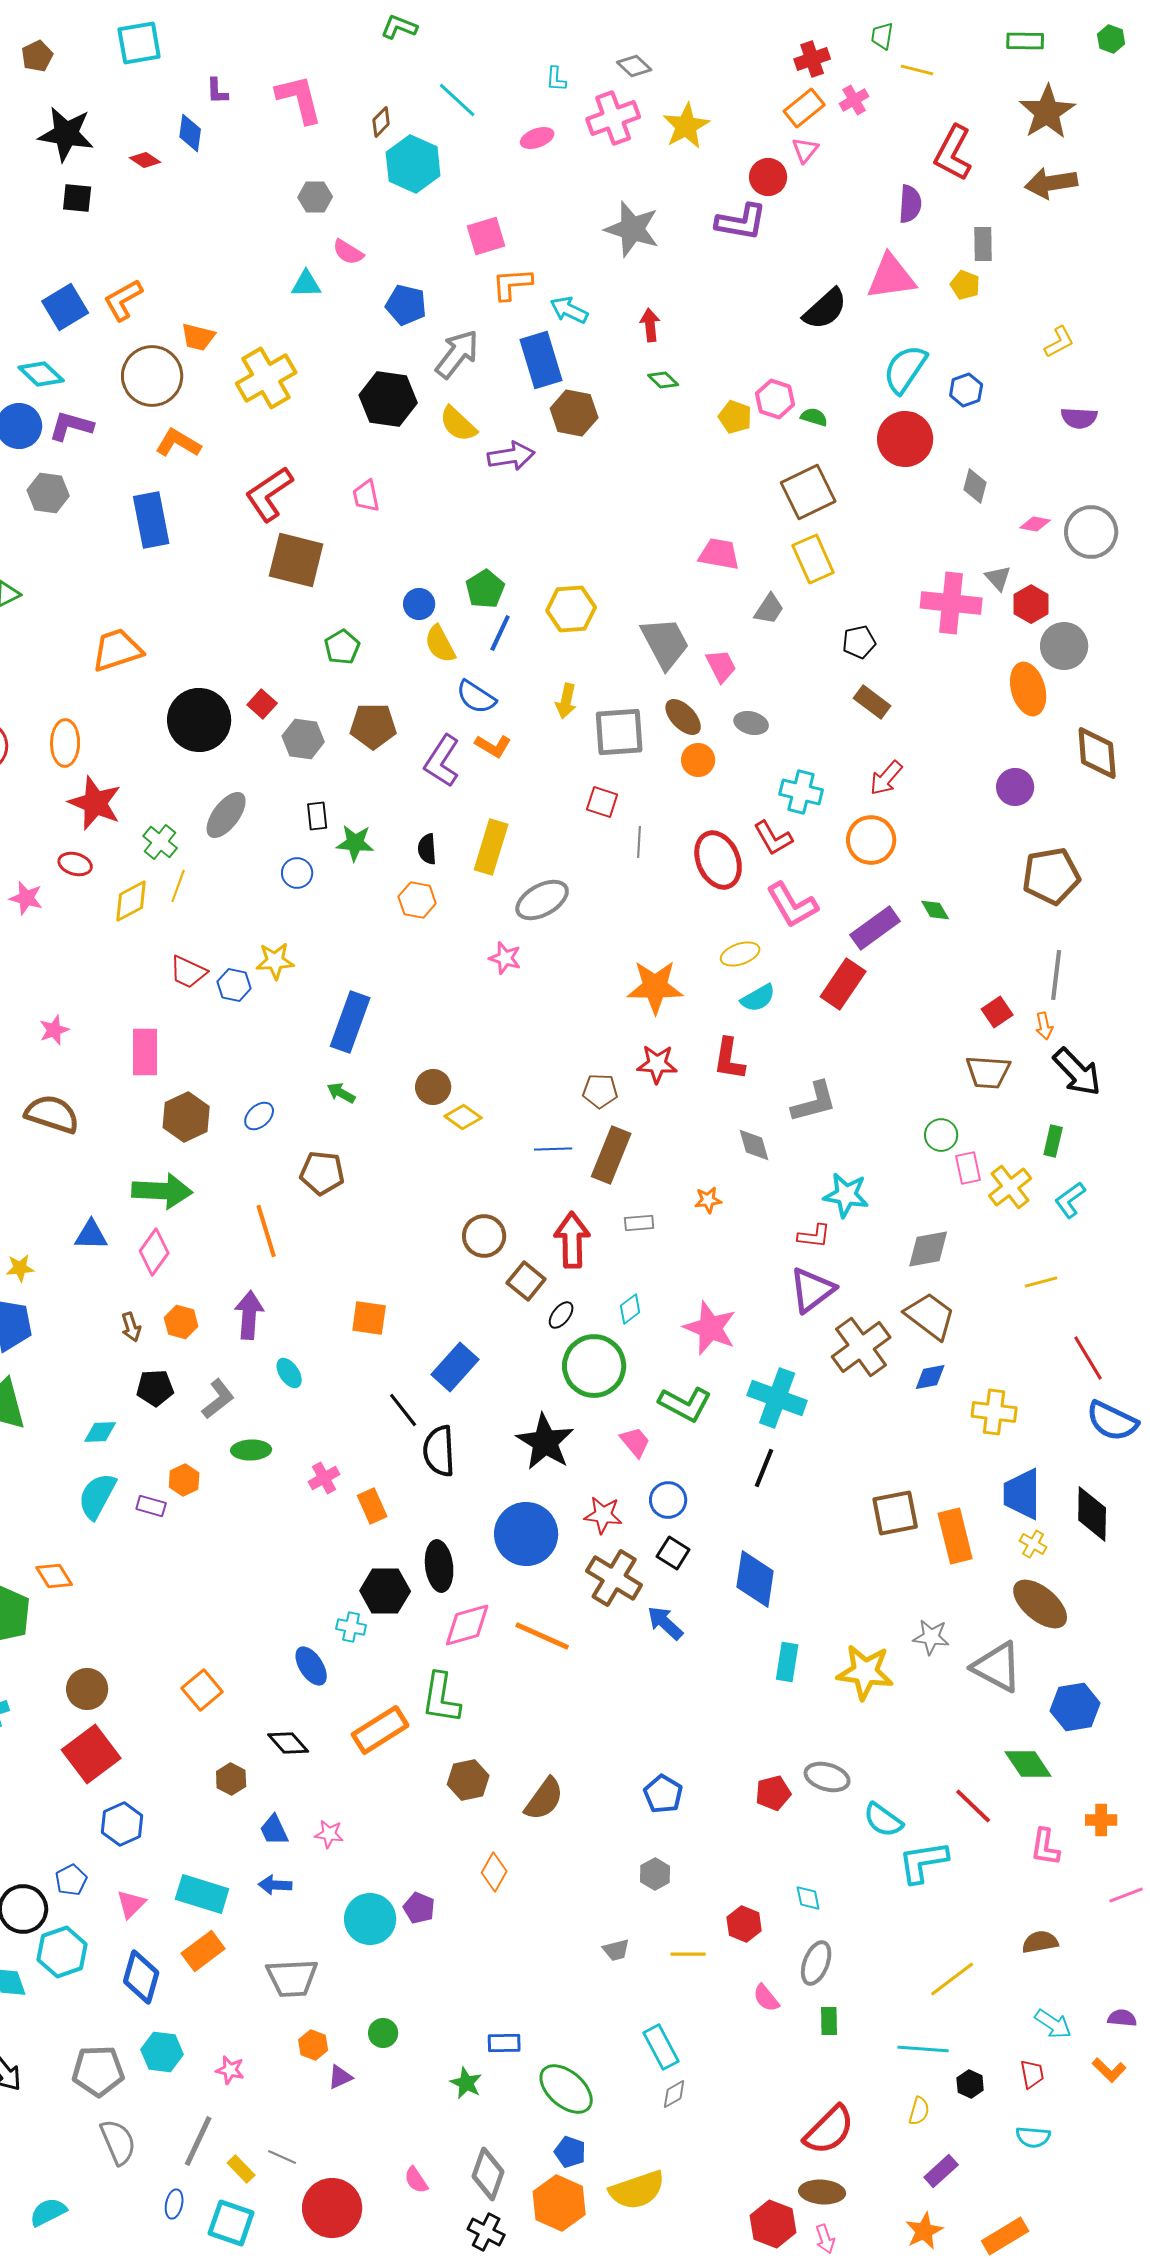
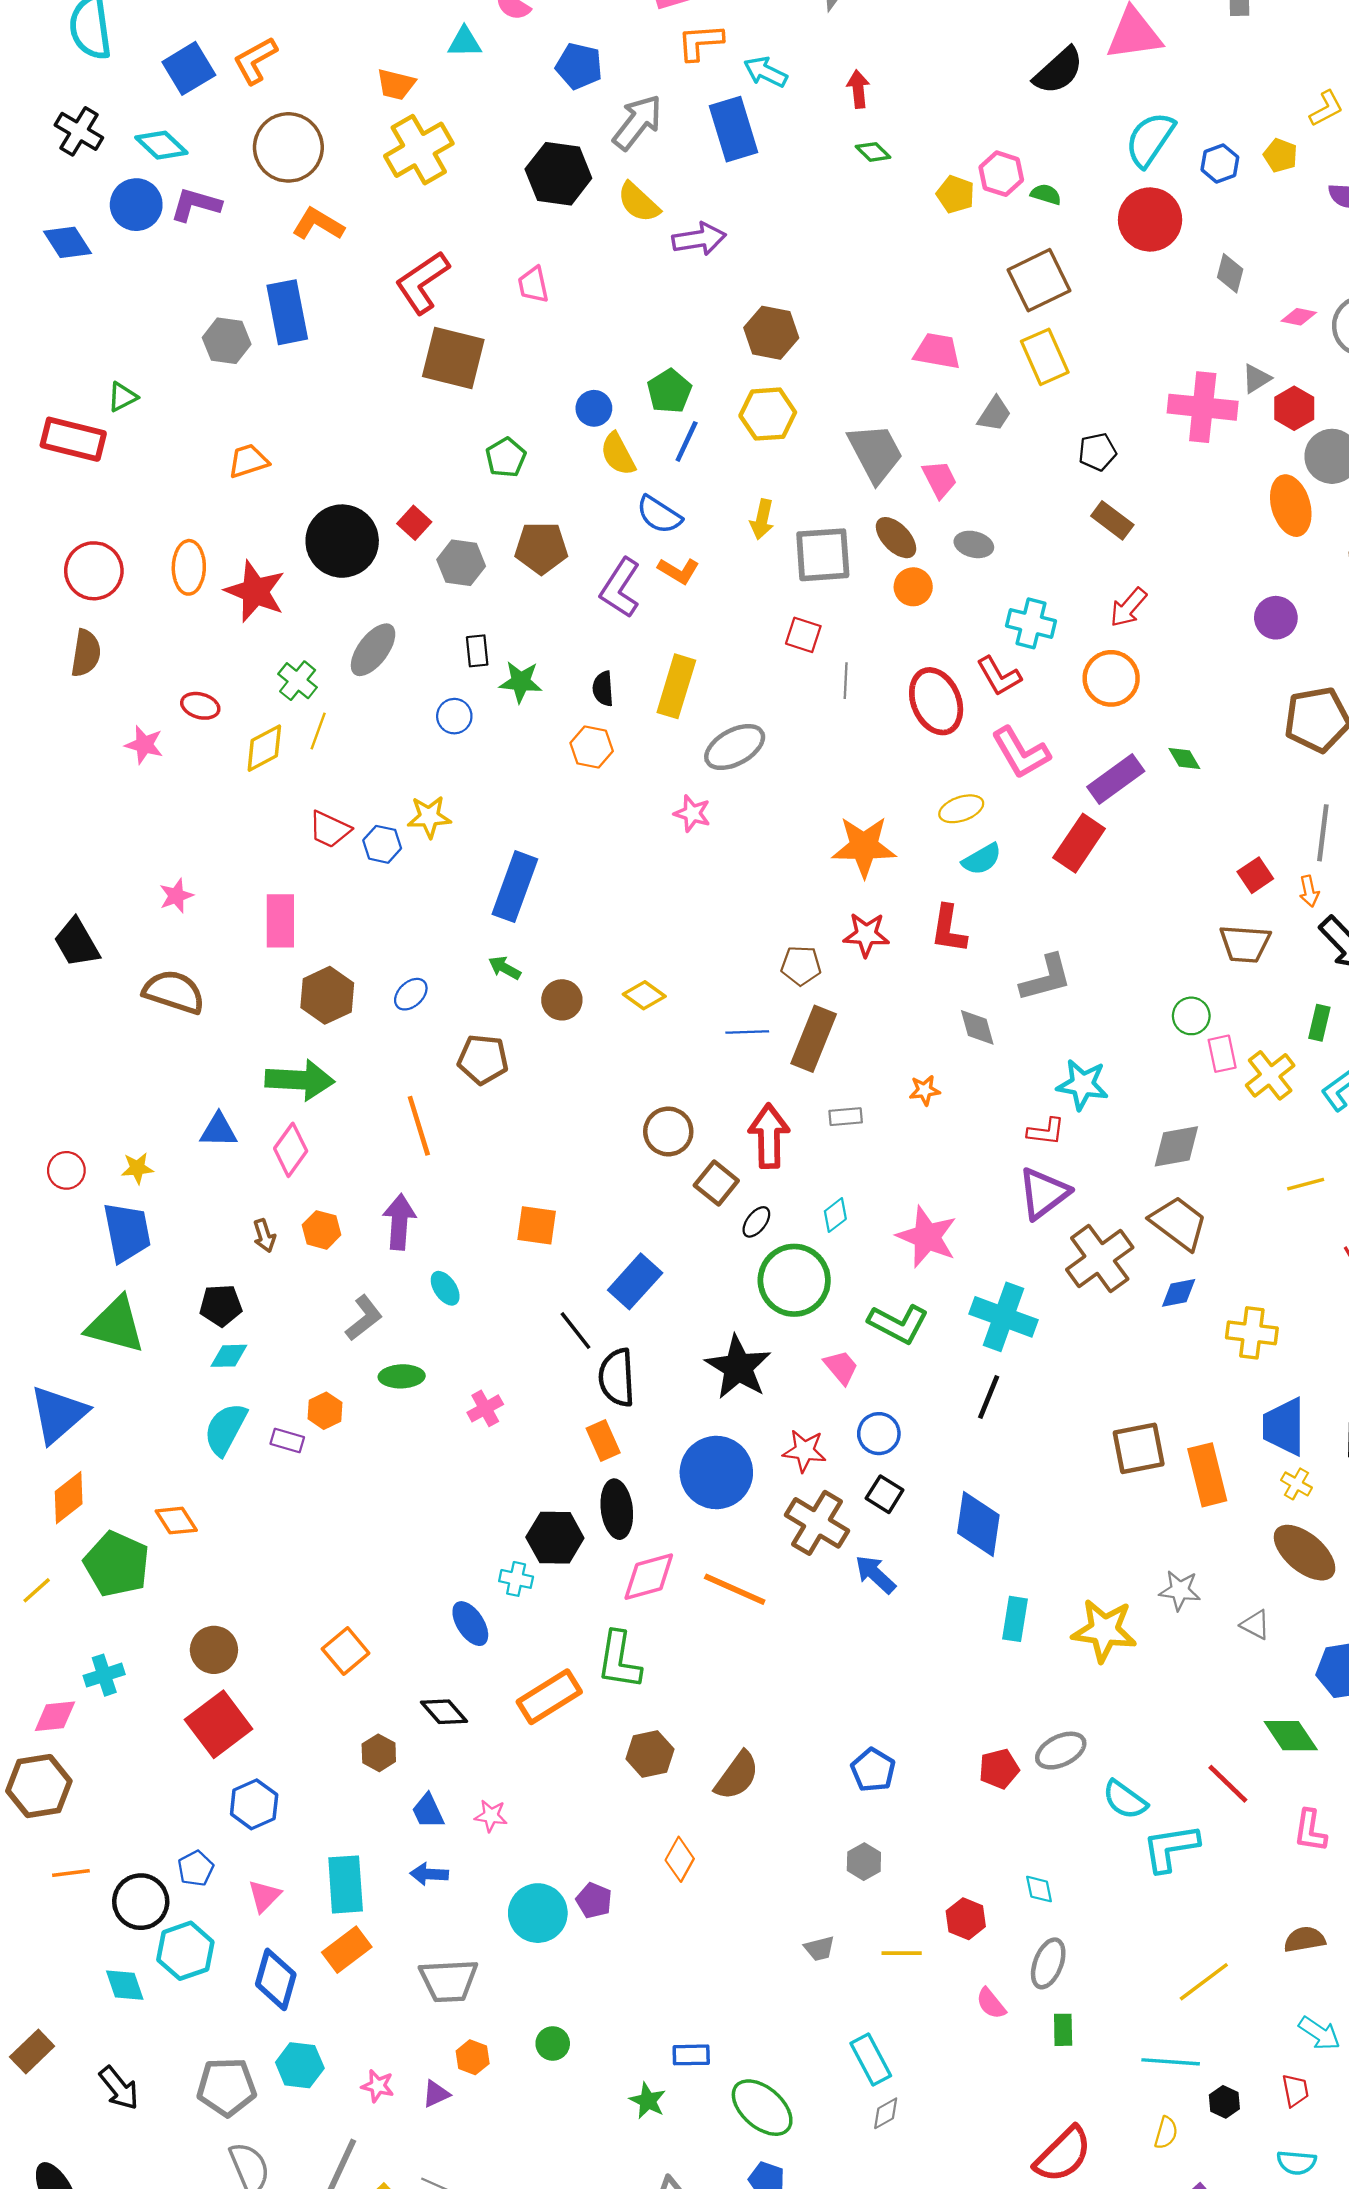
yellow pentagon: (965, 285) -> (1280, 155), moved
orange trapezoid: (198, 337) -> (396, 84), moved
brown hexagon: (574, 413) -> (771, 333), moved
gray hexagon: (48, 493) -> (227, 341), moved
gray triangle: (998, 578) -> (1256, 379), turned 40
orange trapezoid: (117, 650) -> (248, 461), size x0.7
red star: (95, 803) -> (255, 591), moved
brown circle: (433, 1087) -> (562, 1000), moved
black pentagon: (155, 1388) -> (221, 1305), moved
orange rectangle: (372, 1506) -> (603, 1440), moved
gray triangle: (997, 1667) -> (1255, 1625), size x0.5
gray ellipse: (827, 1777) -> (1061, 1751), turned -42
cyan rectangle: (202, 1894) -> (346, 1884), turned 69
purple triangle: (340, 2077) -> (436, 2094), moved

